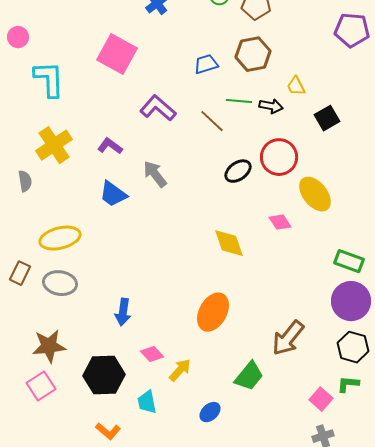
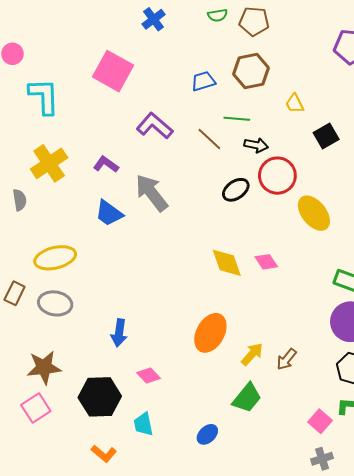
black arrow: (271, 106) -> (256, 145), moved
gray arrow: (155, 174) -> (152, 193), size x1.4
pink diamond: (280, 222) -> (266, 262), moved
brown arrow: (288, 338) -> (287, 359), size x0.6
yellow arrow: (180, 370) -> (252, 354), moved

